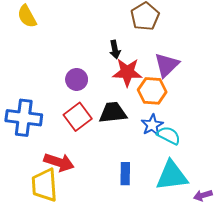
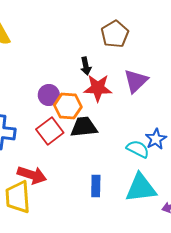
orange hexagon: (152, 91) -> (68, 106), moved
blue star: (152, 125) -> (156, 139), moved

